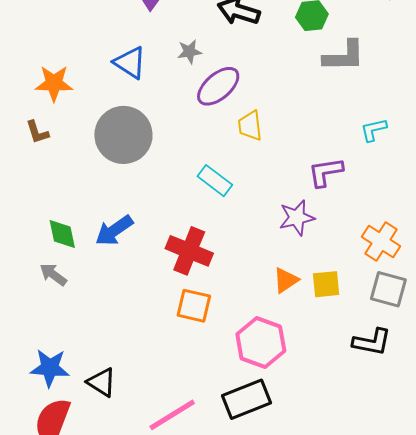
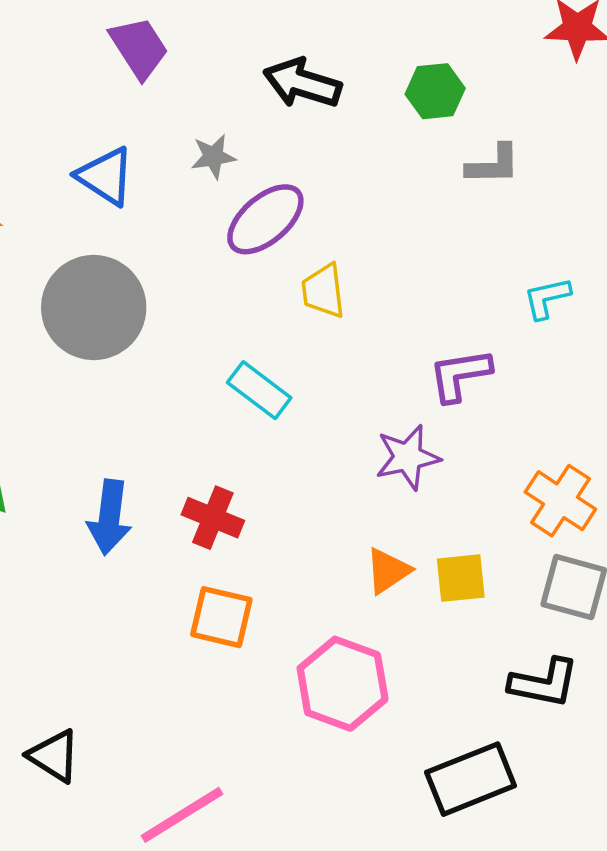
gray L-shape: (344, 56) -> (493, 165), size x0.7
blue arrow: (114, 231) -> (109, 517), moved, turned -48
red cross: (189, 251) -> (213, 518), size x0.7
black rectangle: (247, 399) -> (471, 779), moved

